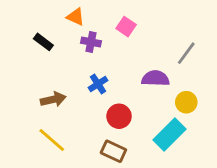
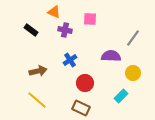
pink square: (126, 27) -> (90, 19), turned -32
cyan rectangle: (169, 134) -> (121, 96), size x0.6

